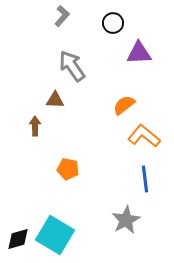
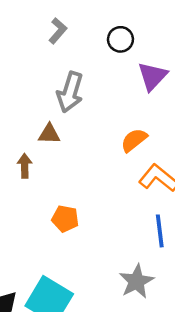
purple triangle: (139, 53) -> (152, 76), turned -44
gray arrow: (72, 66) -> (70, 92), turned -128

